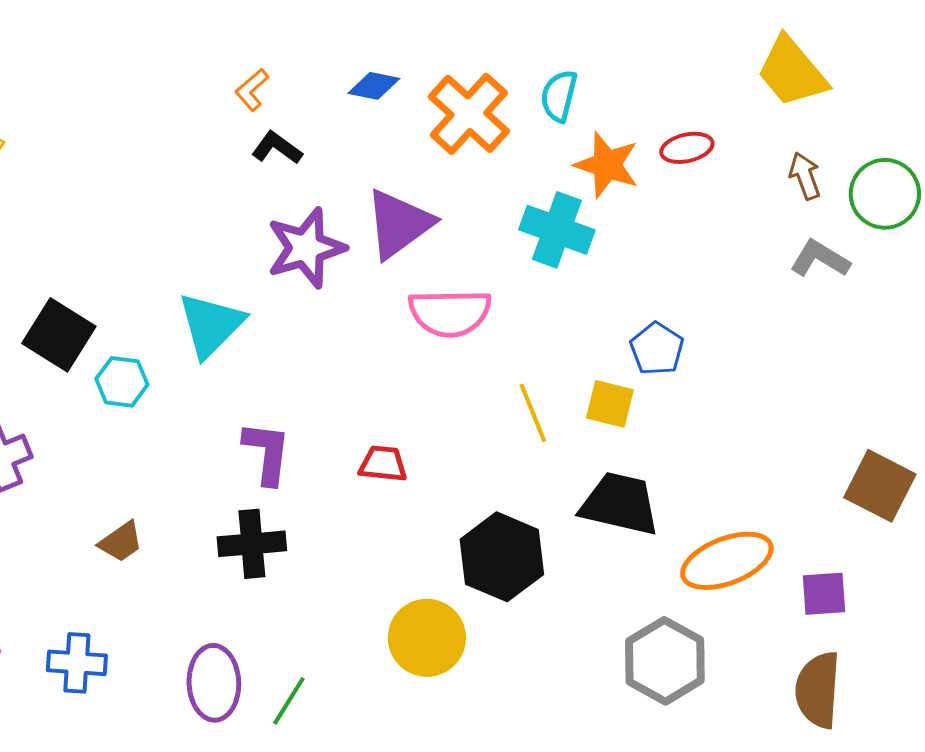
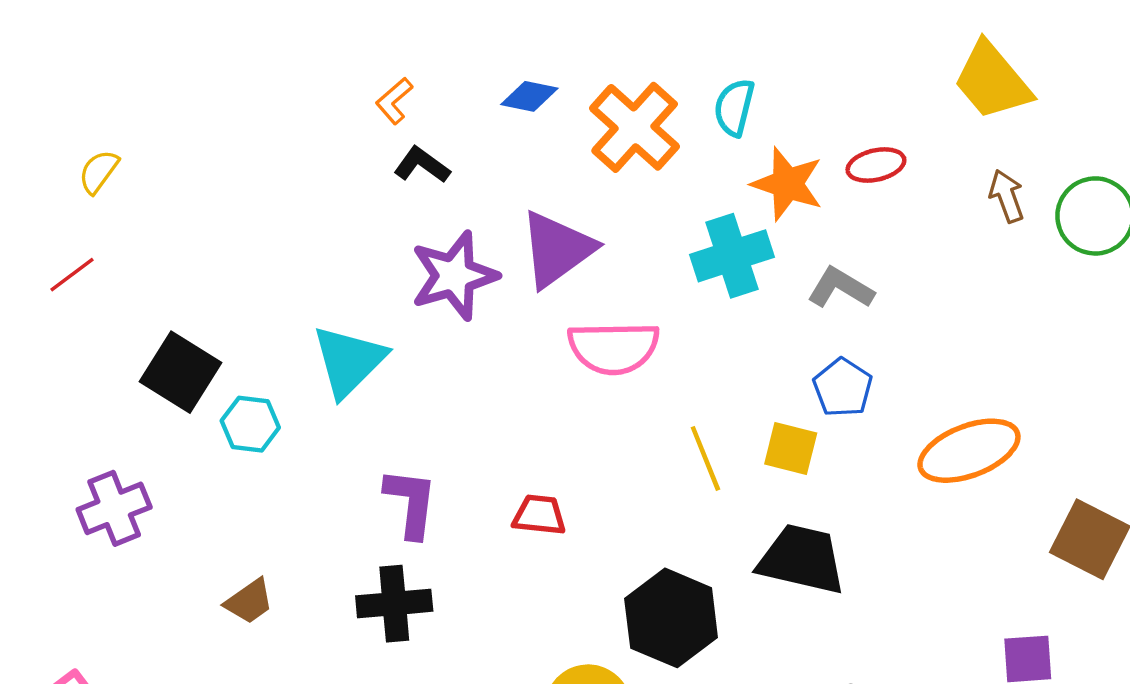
cyan cross: (557, 230) -> (732, 256), turned -38
gray L-shape: (820, 259) -> (841, 288), moved
orange ellipse: (727, 561) -> (969, 451), moved

